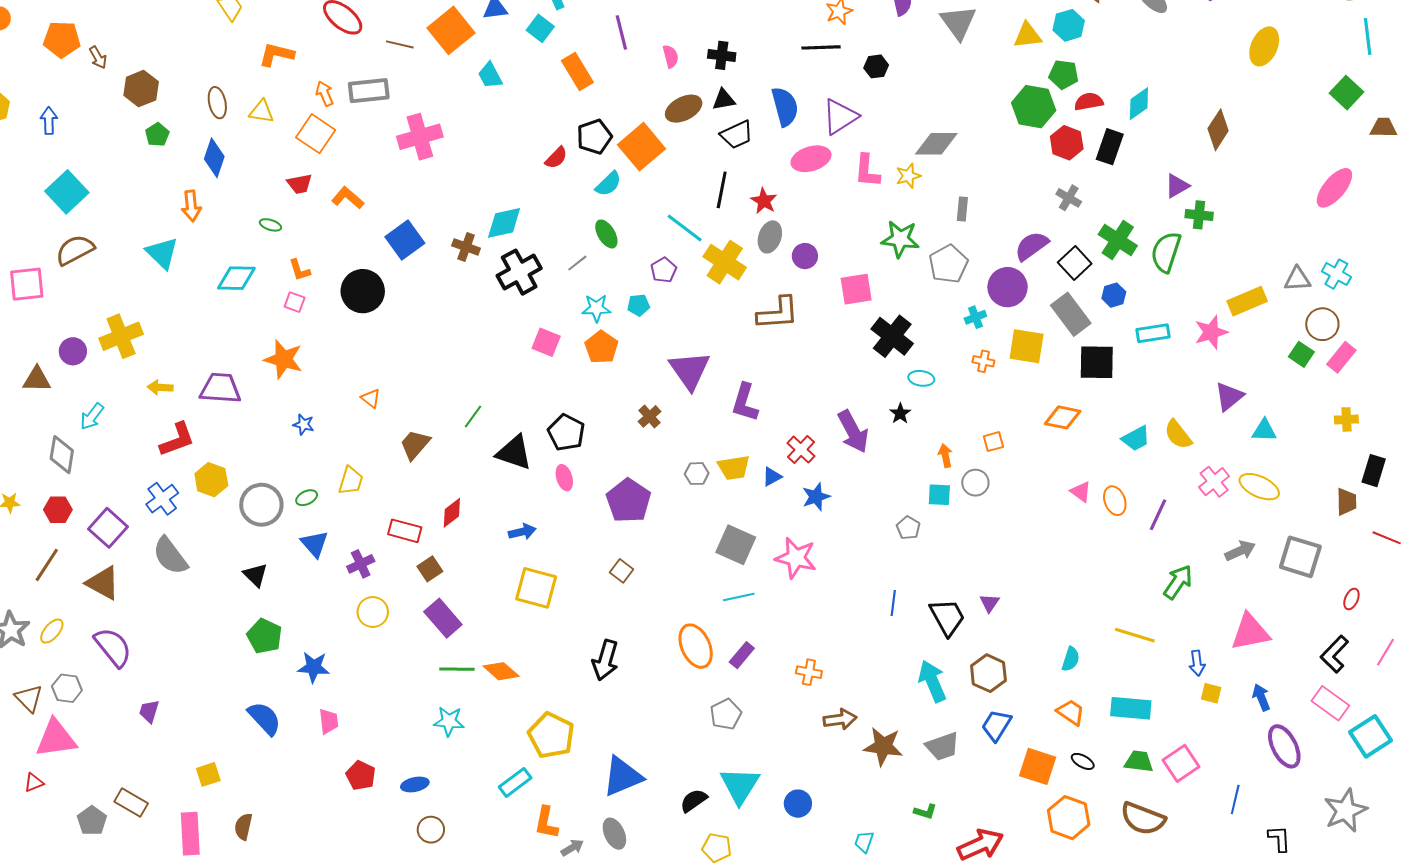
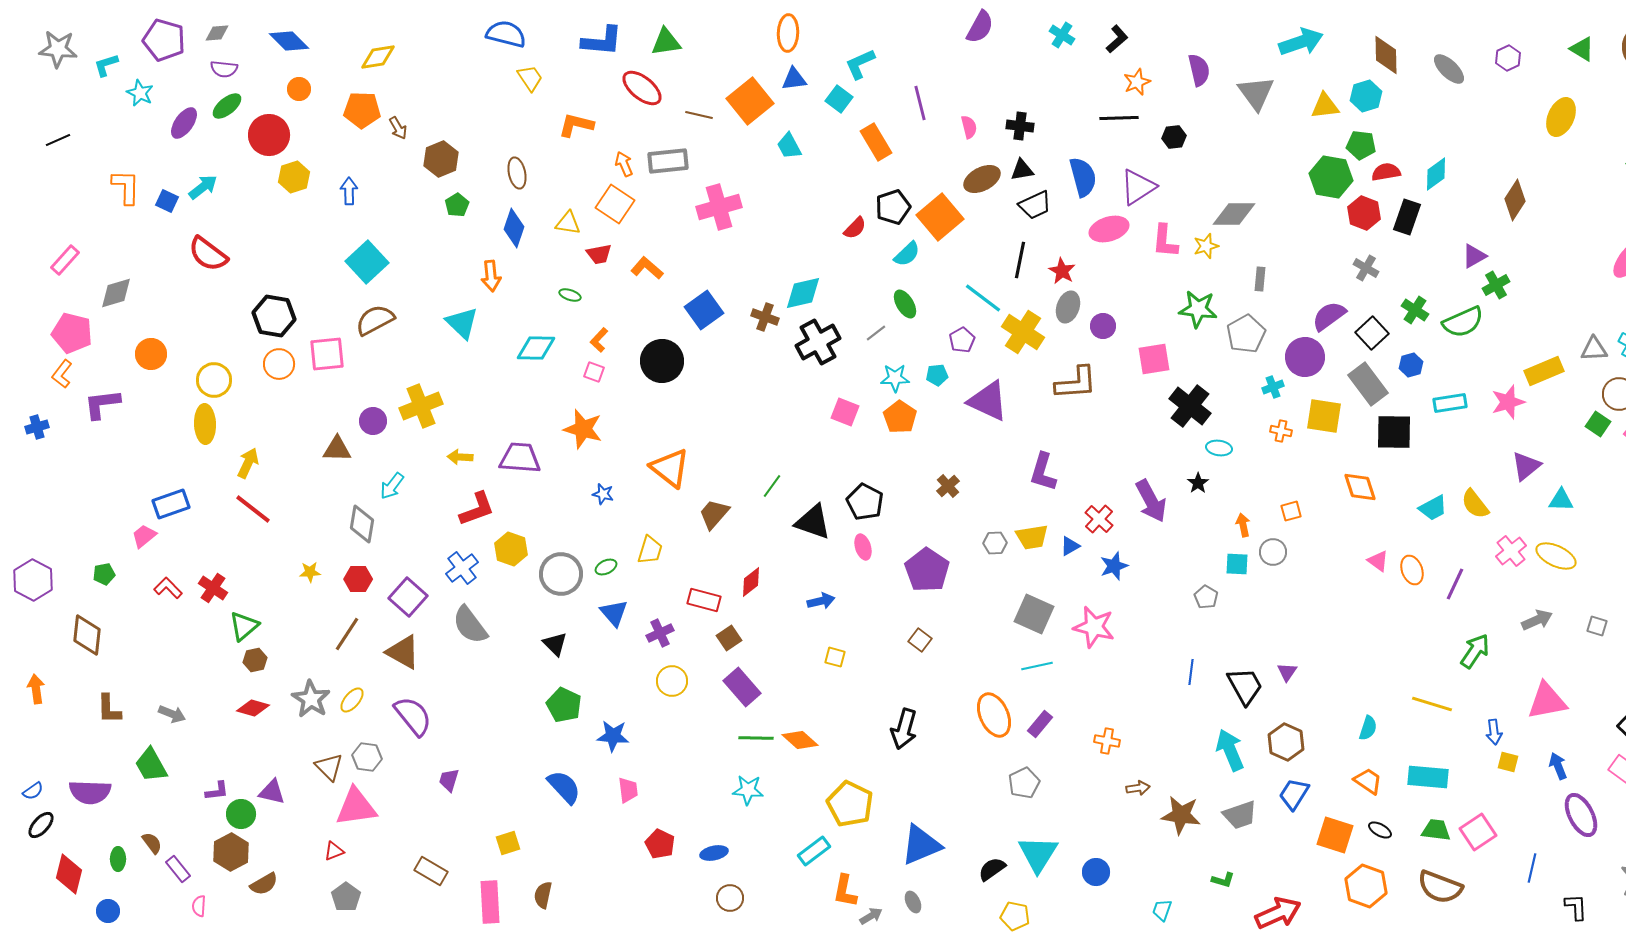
yellow triangle: (261, 112) -> (568, 223), moved
green cross: (1199, 215) -> (1496, 285), turned -36
green cross: (1118, 240) -> (1415, 310), size x0.7
green semicircle: (1166, 252) -> (1463, 322), turned -132
orange L-shape: (300, 270) -> (599, 340), turned 60
purple triangle: (690, 370) -> (988, 401), moved, turned -30
orange triangle: (371, 398) -> (670, 468), size x2.0
orange diamond: (1063, 417) -> (1360, 487), turned 60
gray square: (1300, 557) -> (1597, 626), size x0.5
yellow square: (536, 588) -> (835, 657), size x0.5
brown arrow: (840, 719) -> (1138, 788), size x0.7
gray pentagon: (92, 821) -> (346, 897), moved
gray ellipse: (614, 834) -> (913, 902), size x0.7

